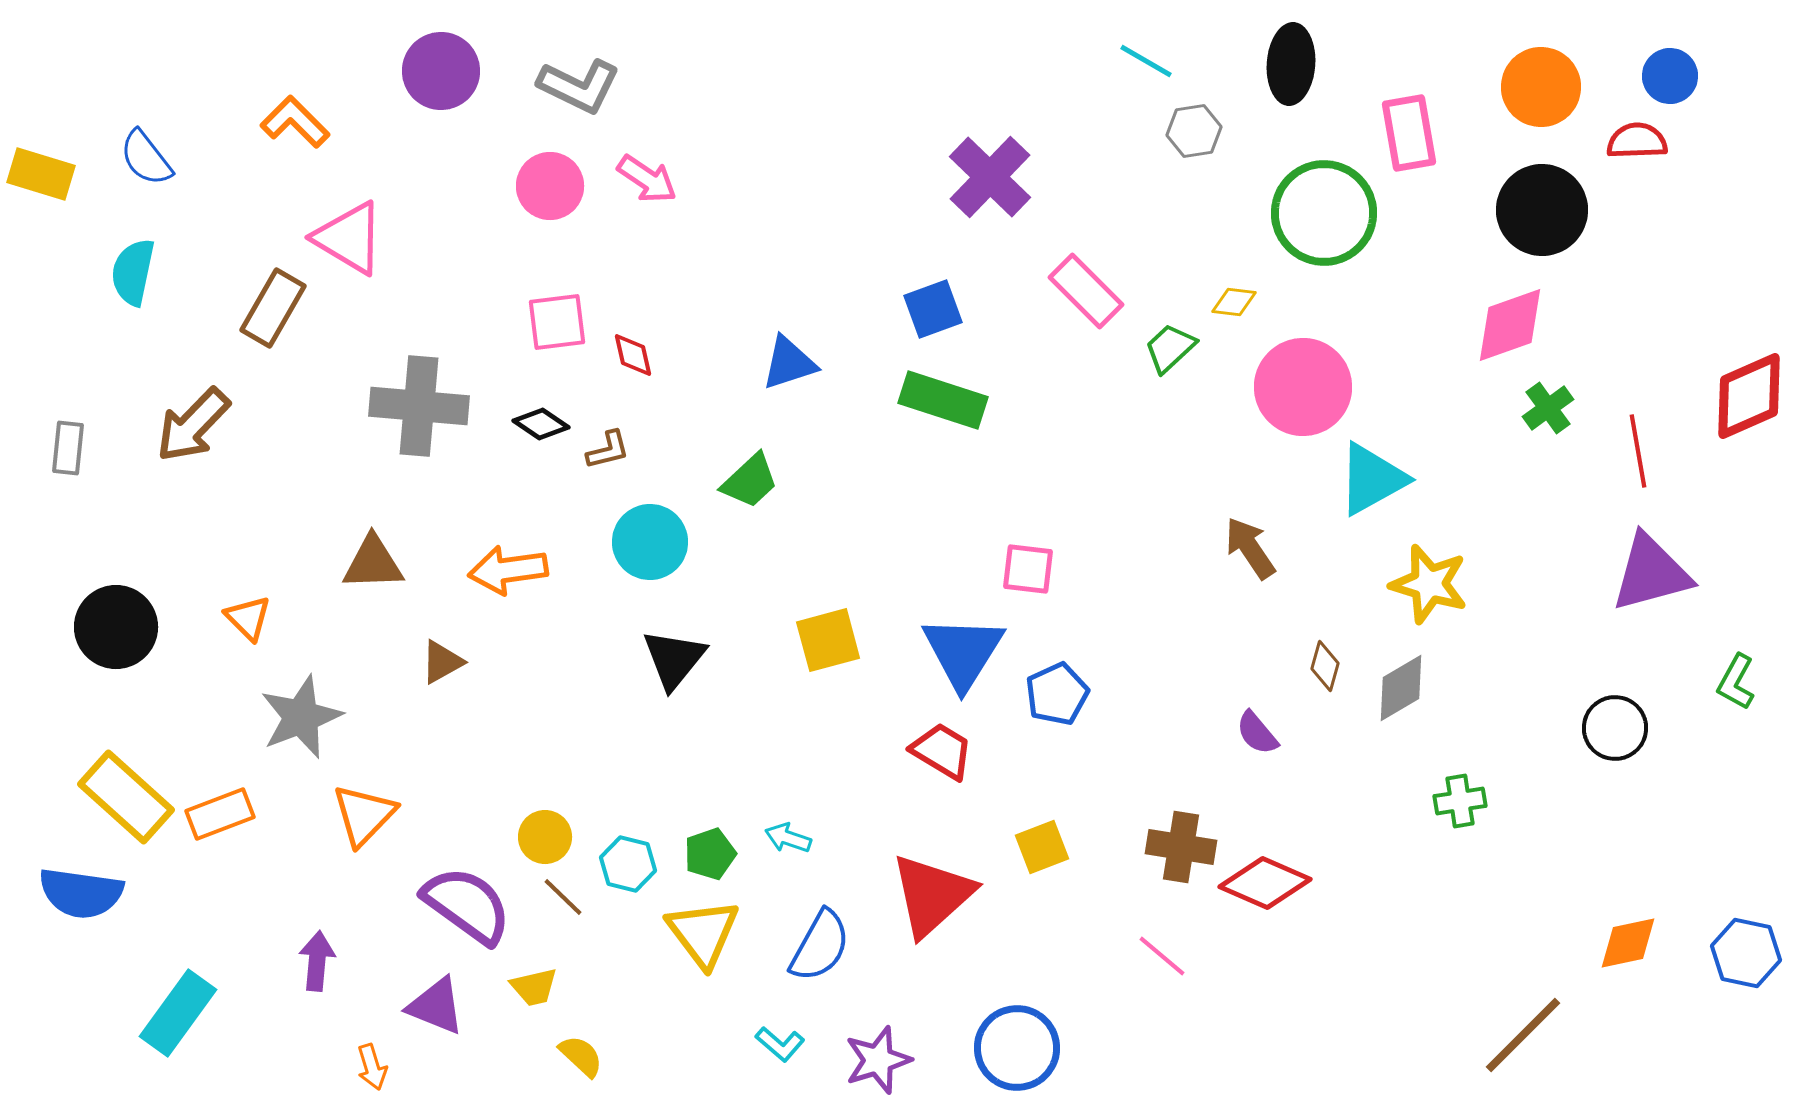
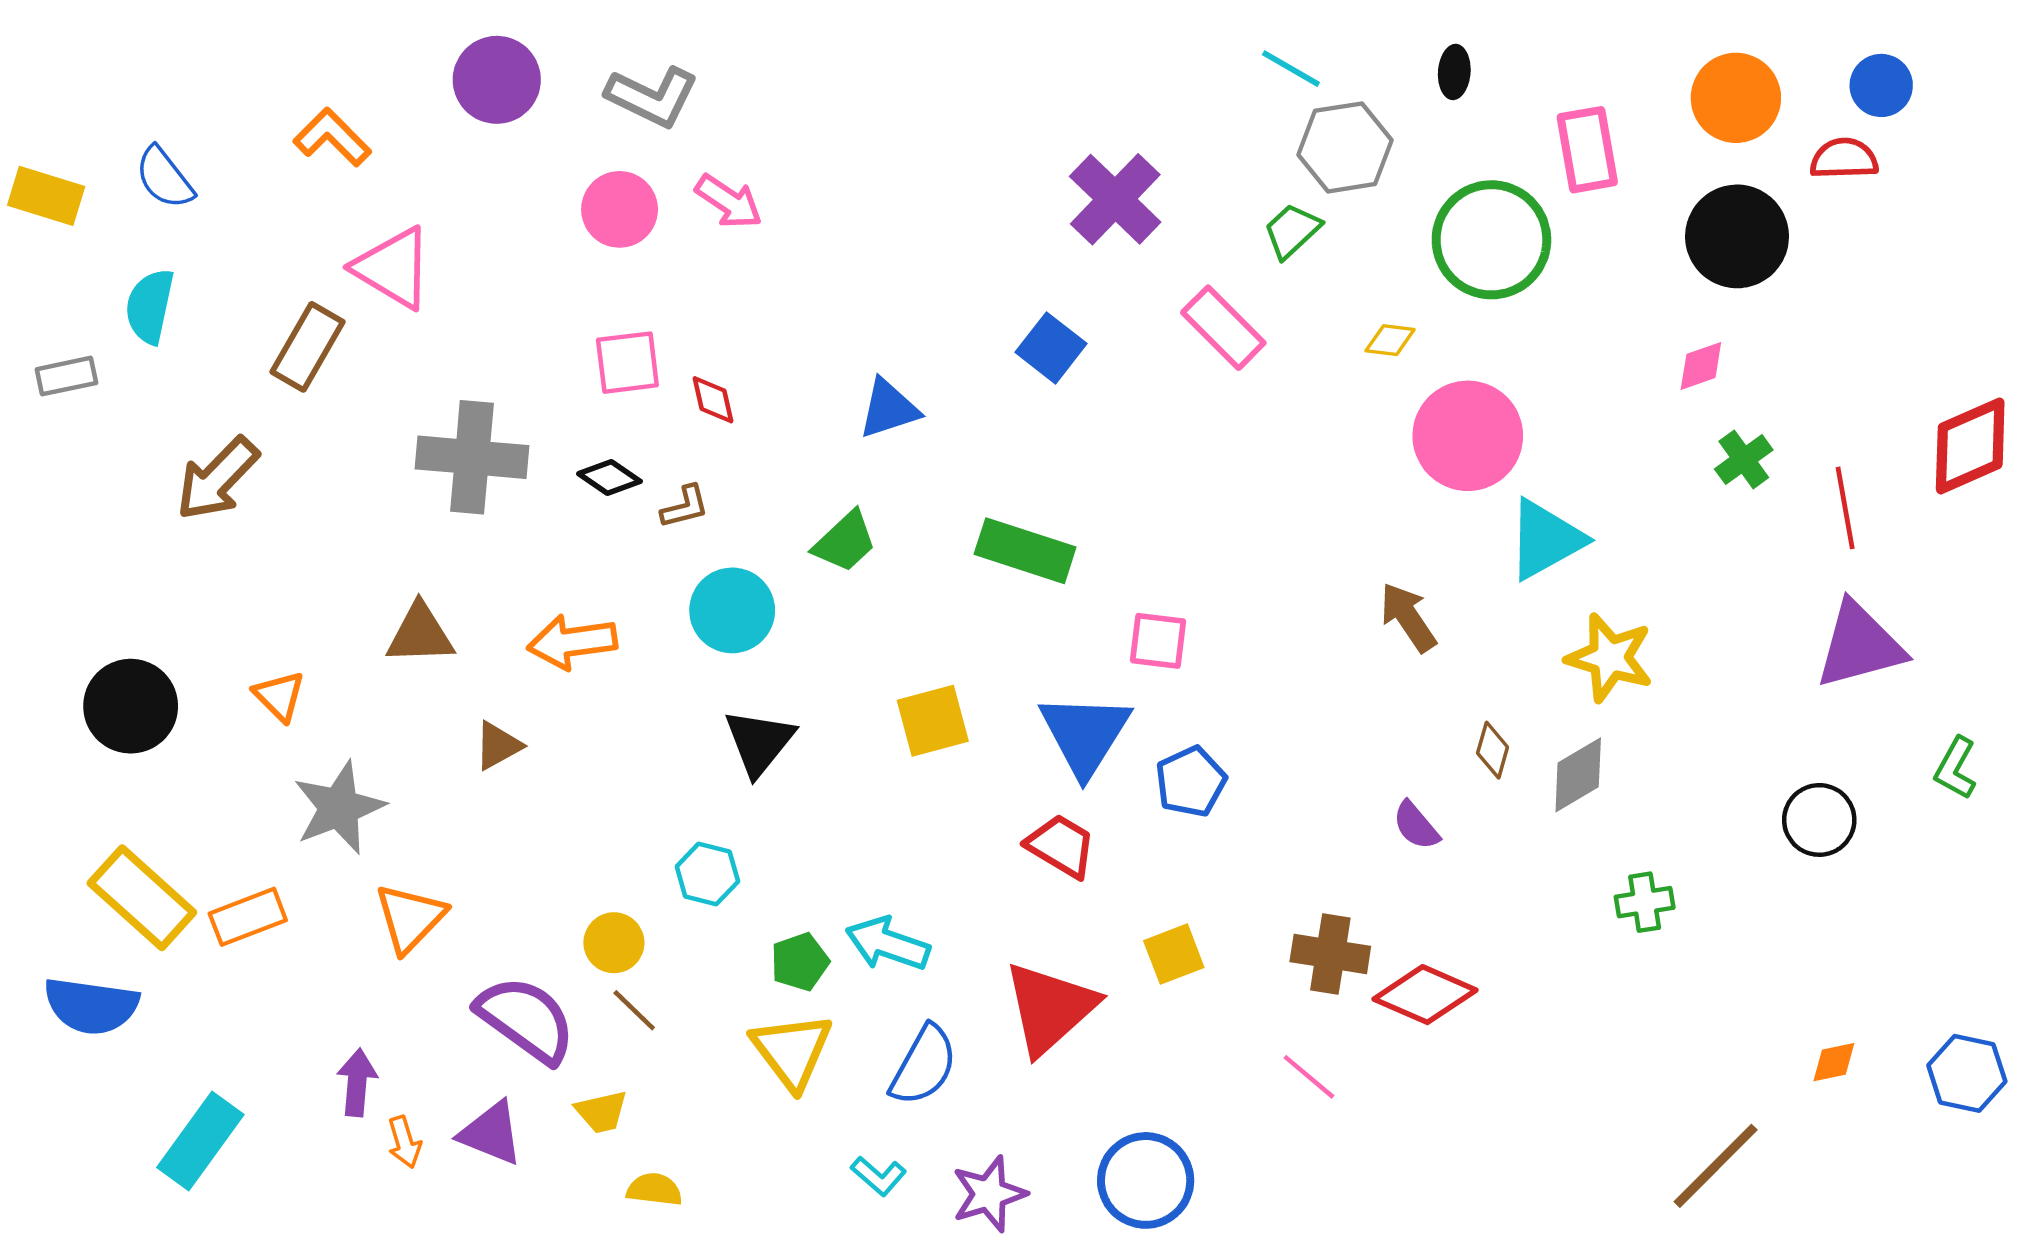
black ellipse: (1291, 64) -> (1454, 72), size x0.6
gray hexagon: (1194, 131) -> (1345, 147), size x1.5
blue square: (933, 309) -> (1051, 348), turned -32
pink diamond: (1510, 325) -> (1701, 366), size x0.6
green trapezoid: (1170, 348) -> (1292, 231), moved
green rectangle: (943, 400) -> (1025, 551), moved
gray rectangle: (68, 448) -> (66, 376), moved, turned 72
cyan arrow: (788, 838) -> (888, 944), size x1.6
cyan hexagon: (628, 864) -> (707, 874), moved
orange diamond: (1628, 943) -> (1834, 1062), size x0.7
yellow semicircle: (581, 1056) -> (654, 1189), turned -36
orange arrow: (372, 1067) -> (404, 1142), moved

